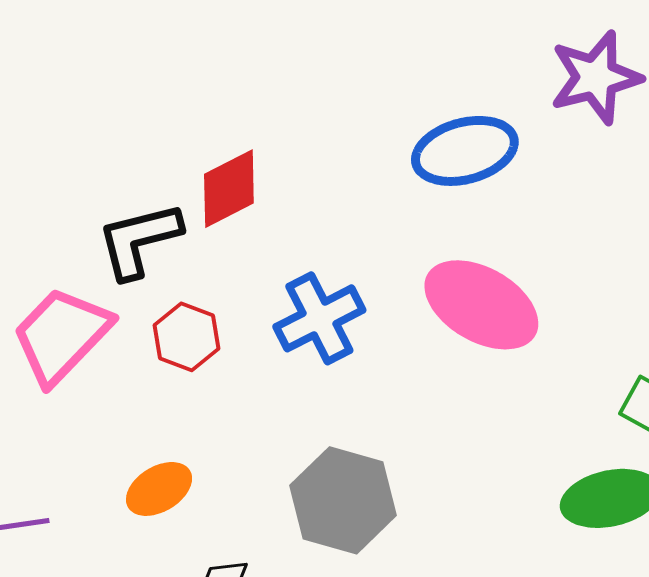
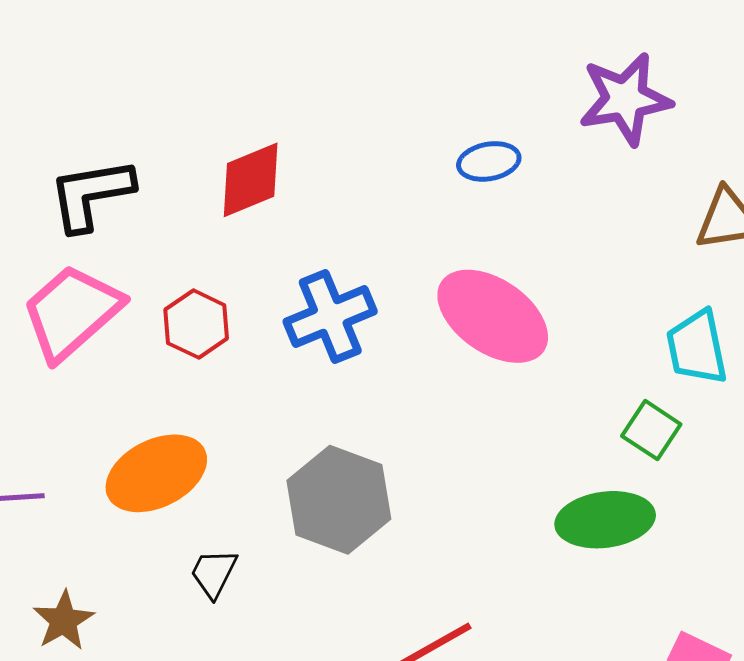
blue ellipse: (465, 151) -> (489, 161), size x0.6
black L-shape: (139, 240) -> (91, 194), moved
orange ellipse: (159, 489) -> (156, 473), size x1.5

